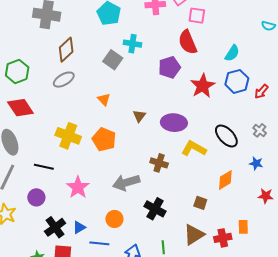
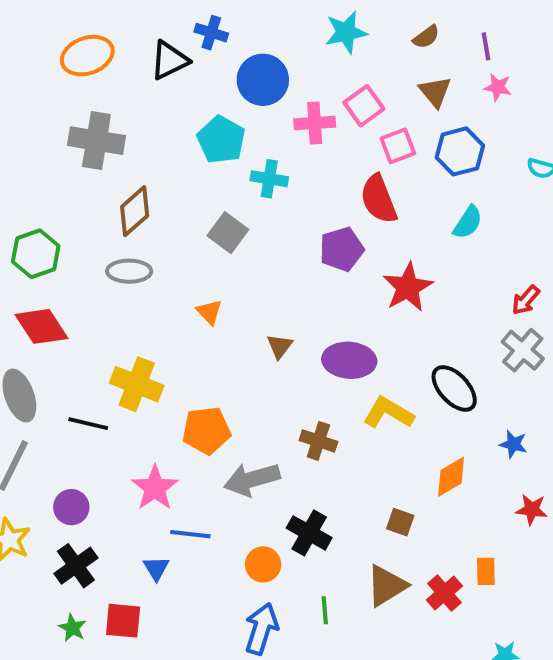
pink square: (197, 16) -> (398, 146), turned -30
cyan cross: (132, 44) -> (269, 179), moved
gray ellipse: (64, 80) -> (129, 271), turned 30
blue hexagon: (237, 81) -> (460, 151), moved
gray cross: (260, 130) -> (523, 350), moved, size x1.5
orange pentagon: (104, 139) -> (206, 430), moved, turned -30
black line: (44, 167) -> (88, 424), moved
orange circle: (114, 219) -> (263, 564), moved
black cross: (55, 227) -> (76, 566), moved
blue triangle: (79, 227) -> (156, 568), turned -32
red cross: (223, 238) -> (444, 593), turned -30
blue line: (99, 243) -> (190, 534), moved

